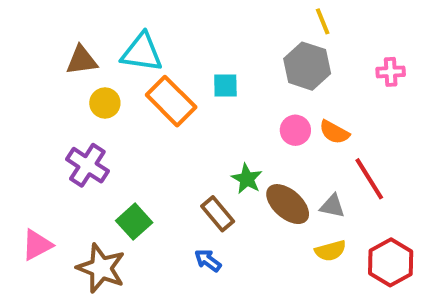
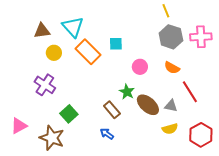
cyan triangle: (142, 52) -> (73, 27), turned 40
gray hexagon: (307, 66) -> (171, 37), moved
pink cross: (391, 72) -> (201, 37), size x1.5
pink circle: (295, 130) -> (140, 67), moved

